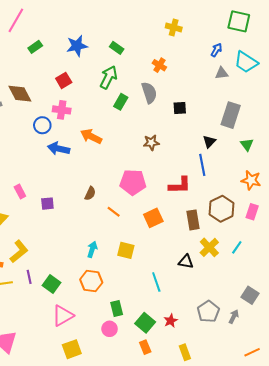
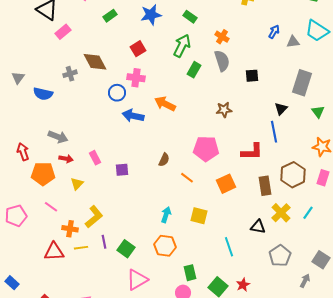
blue arrow: (216, 50) -> (274, 32), moved
orange cross: (159, 65) -> (222, 37), moved
gray pentagon: (208, 312) -> (280, 256), moved

